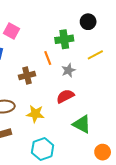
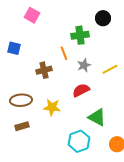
pink square: (12, 31) -> (32, 15), moved
yellow line: (95, 55) -> (110, 69), moved
cyan hexagon: (43, 149) -> (79, 141), moved

